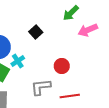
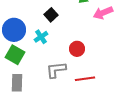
cyan cross: (18, 61) -> (41, 37), moved

